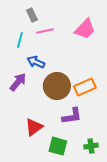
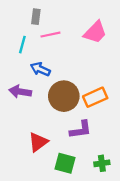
gray rectangle: (32, 15) -> (36, 17), turned 32
purple arrow: (18, 82) -> (20, 92), turned -120

